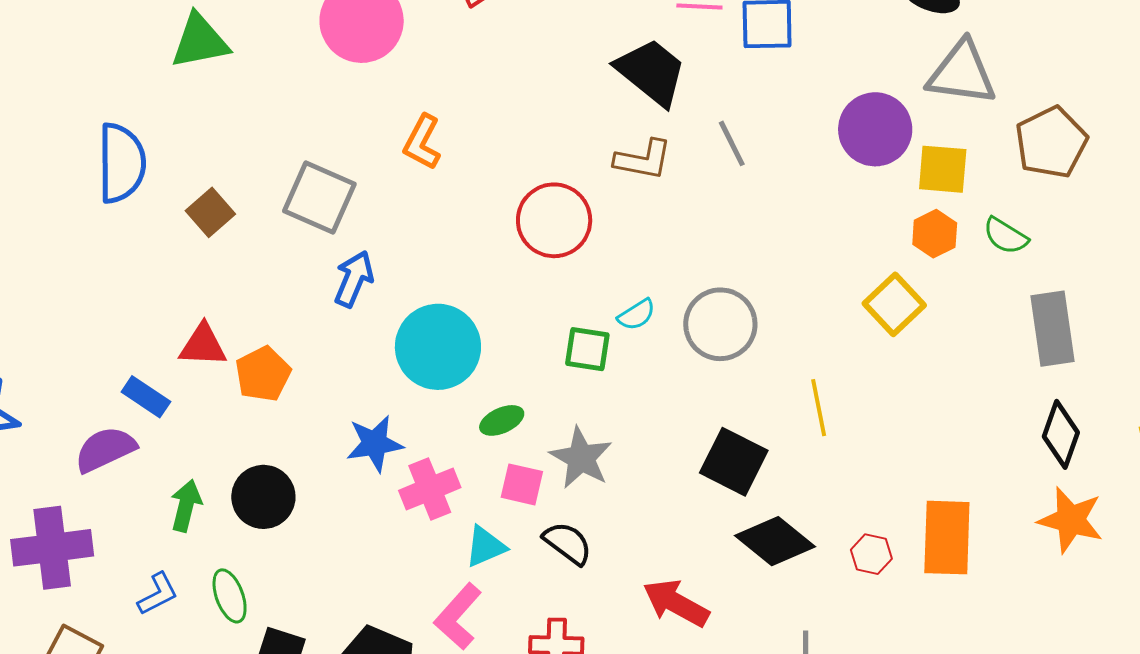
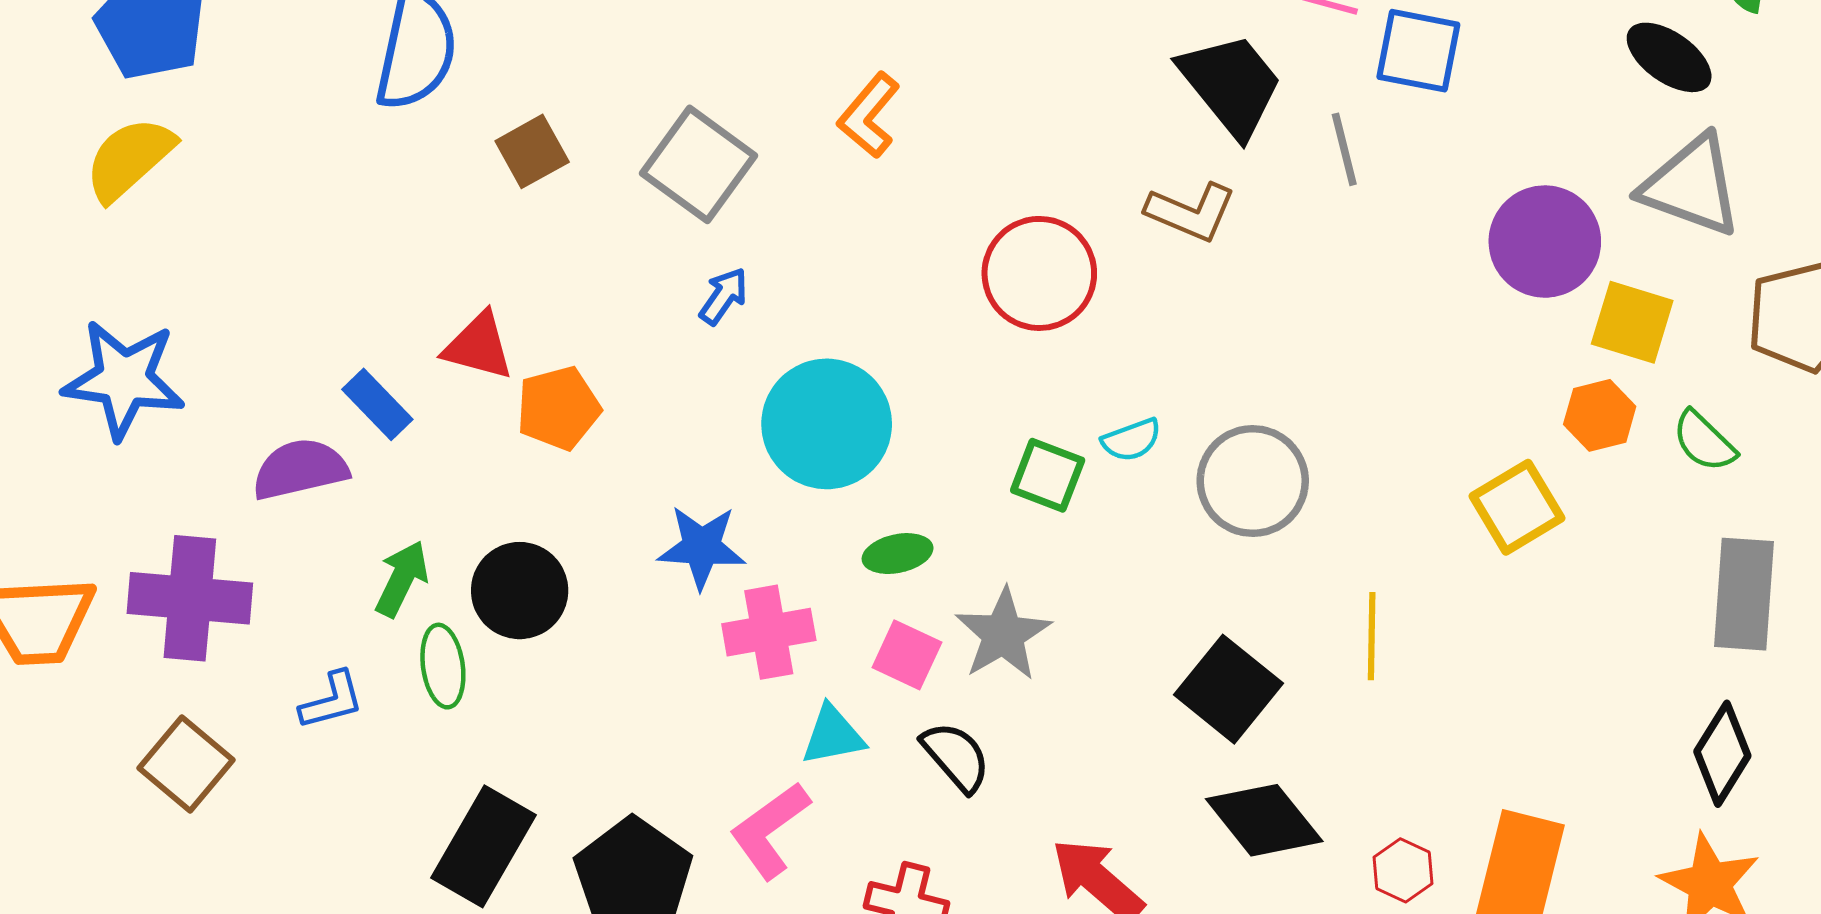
gray line: (732, 143) -> (1344, 149), moved
blue arrow: (354, 279) -> (724, 296), size x0.7
green ellipse: (230, 596) -> (443, 666), moved

